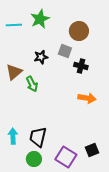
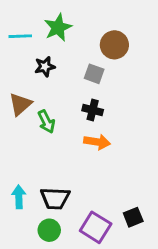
black star: (41, 57) -> (45, 67), moved
black cross: (81, 66) -> (93, 110), moved
orange arrow: (87, 98) -> (97, 142), moved
black trapezoid: (38, 137) -> (55, 198), turned -100

